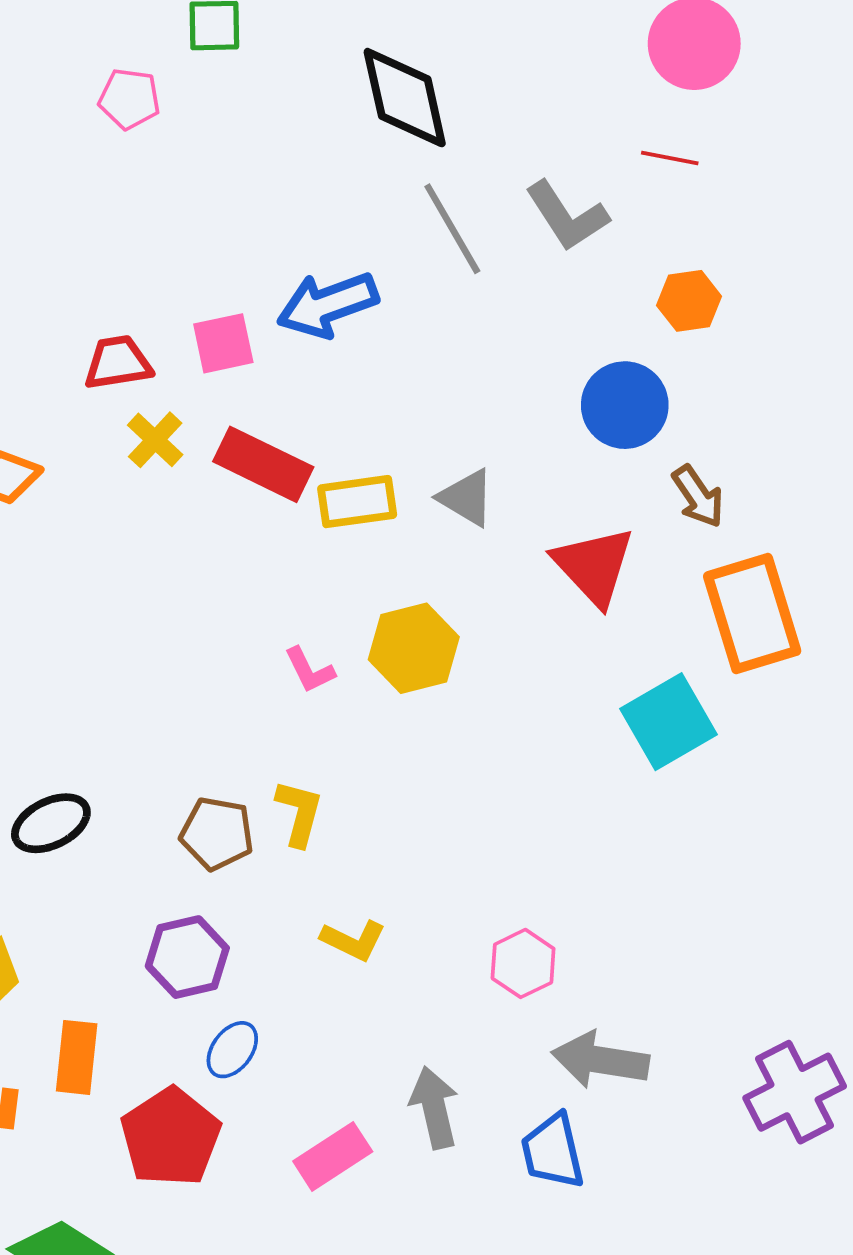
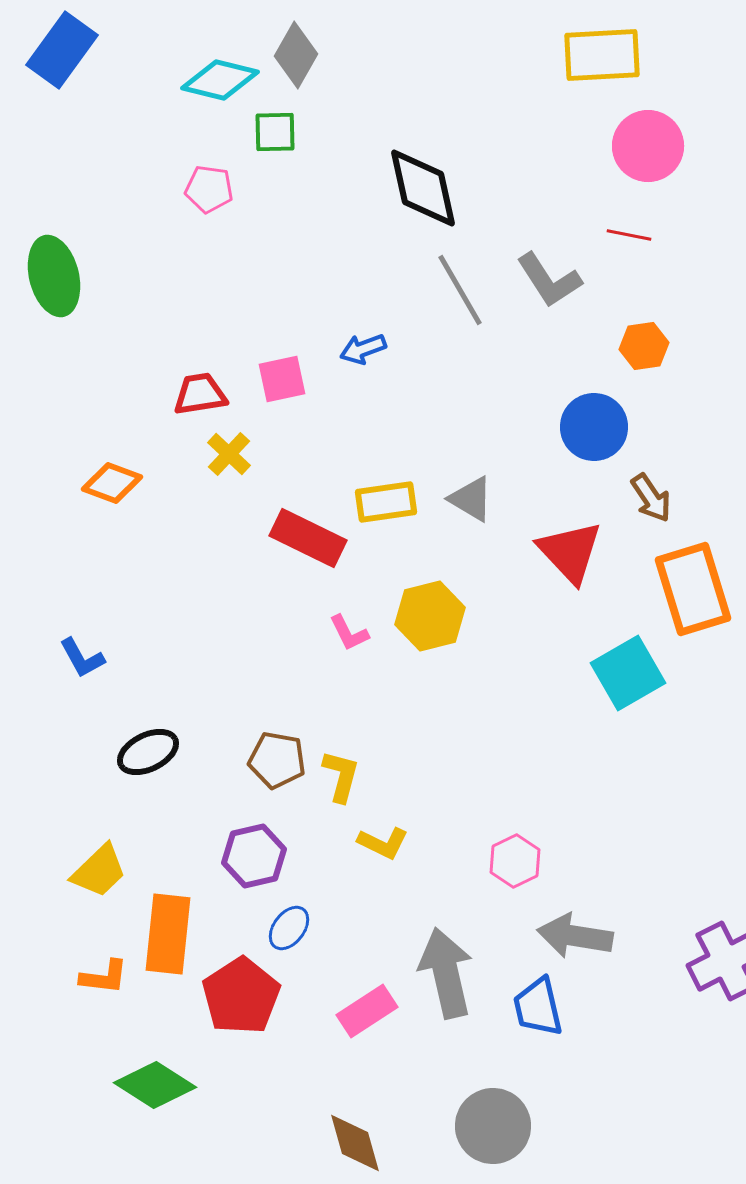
blue arrow: (328, 305) -> (363, 349), size x0.6
red rectangle: (263, 464) -> (308, 538), moved
yellow L-shape: (299, 813) -> (341, 776), moved
orange rectangle: (77, 1057) -> (168, 934), size x1.4
gray arrow: (434, 1108) -> (446, 973), size x1.4

